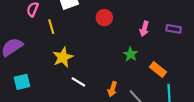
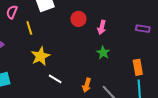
pink arrow: (144, 29) -> (102, 27), moved
orange rectangle: (158, 69) -> (138, 67), moved, turned 42

